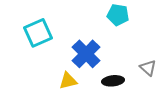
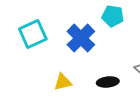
blue cross: (86, 54) -> (81, 38), moved

